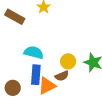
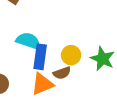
blue rectangle: (36, 75) -> (40, 57), moved

